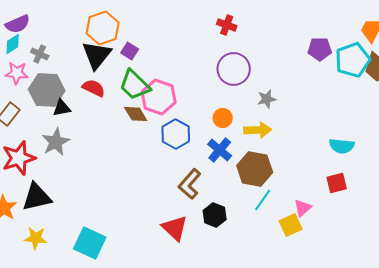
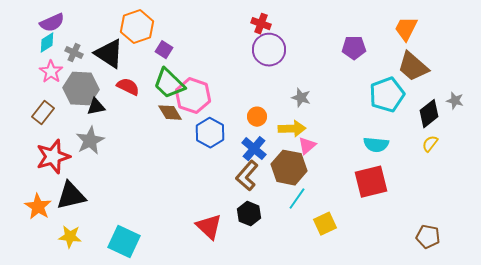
black triangle: (97, 55) -> (109, 54), moved, turned -36
cyan pentagon: (353, 60) -> (387, 95), moved
purple circle: (234, 69) -> (269, 50), moved
pink star: (17, 73) -> (51, 72), turned 30
gray star: (267, 99) -> (301, 98), turned 30
red square: (337, 183) -> (371, 182), size x1.6
brown L-shape: (190, 184) -> (247, 176), moved
pink triangle: (303, 208) -> (307, 146), moved

